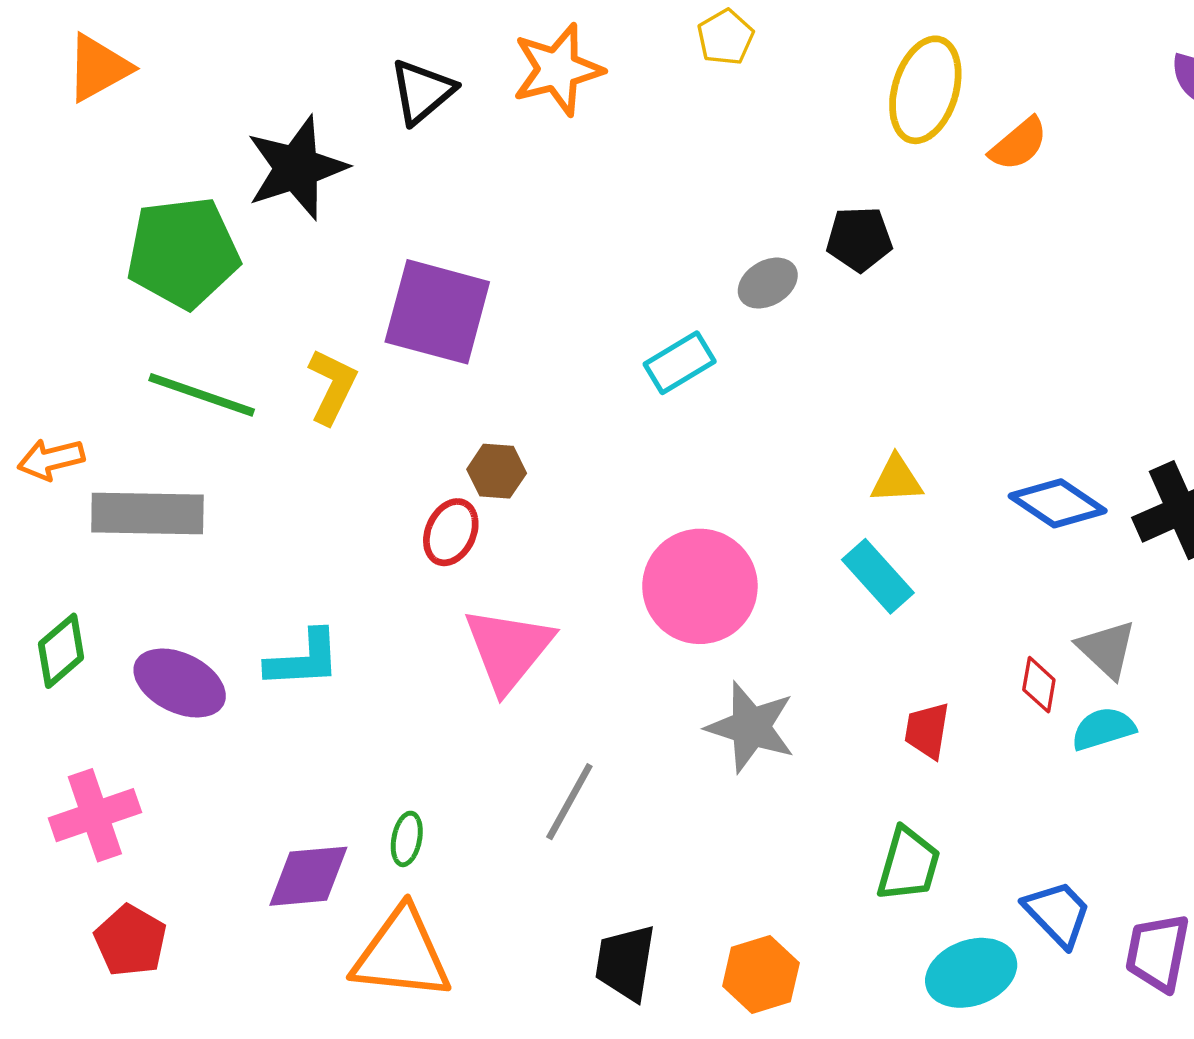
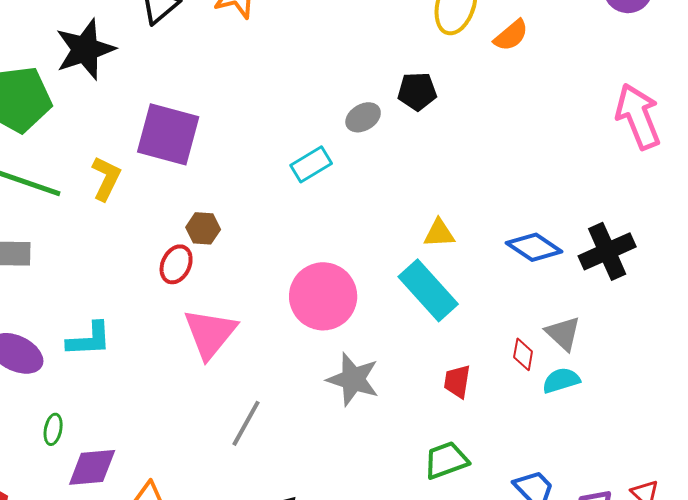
cyan rectangle: (878, 576) -> (428, 290), size x1.4
green ellipse: (407, 839) -> (53, 429), moved
green trapezoid: (908, 864) -> (446, 460), turned -126

